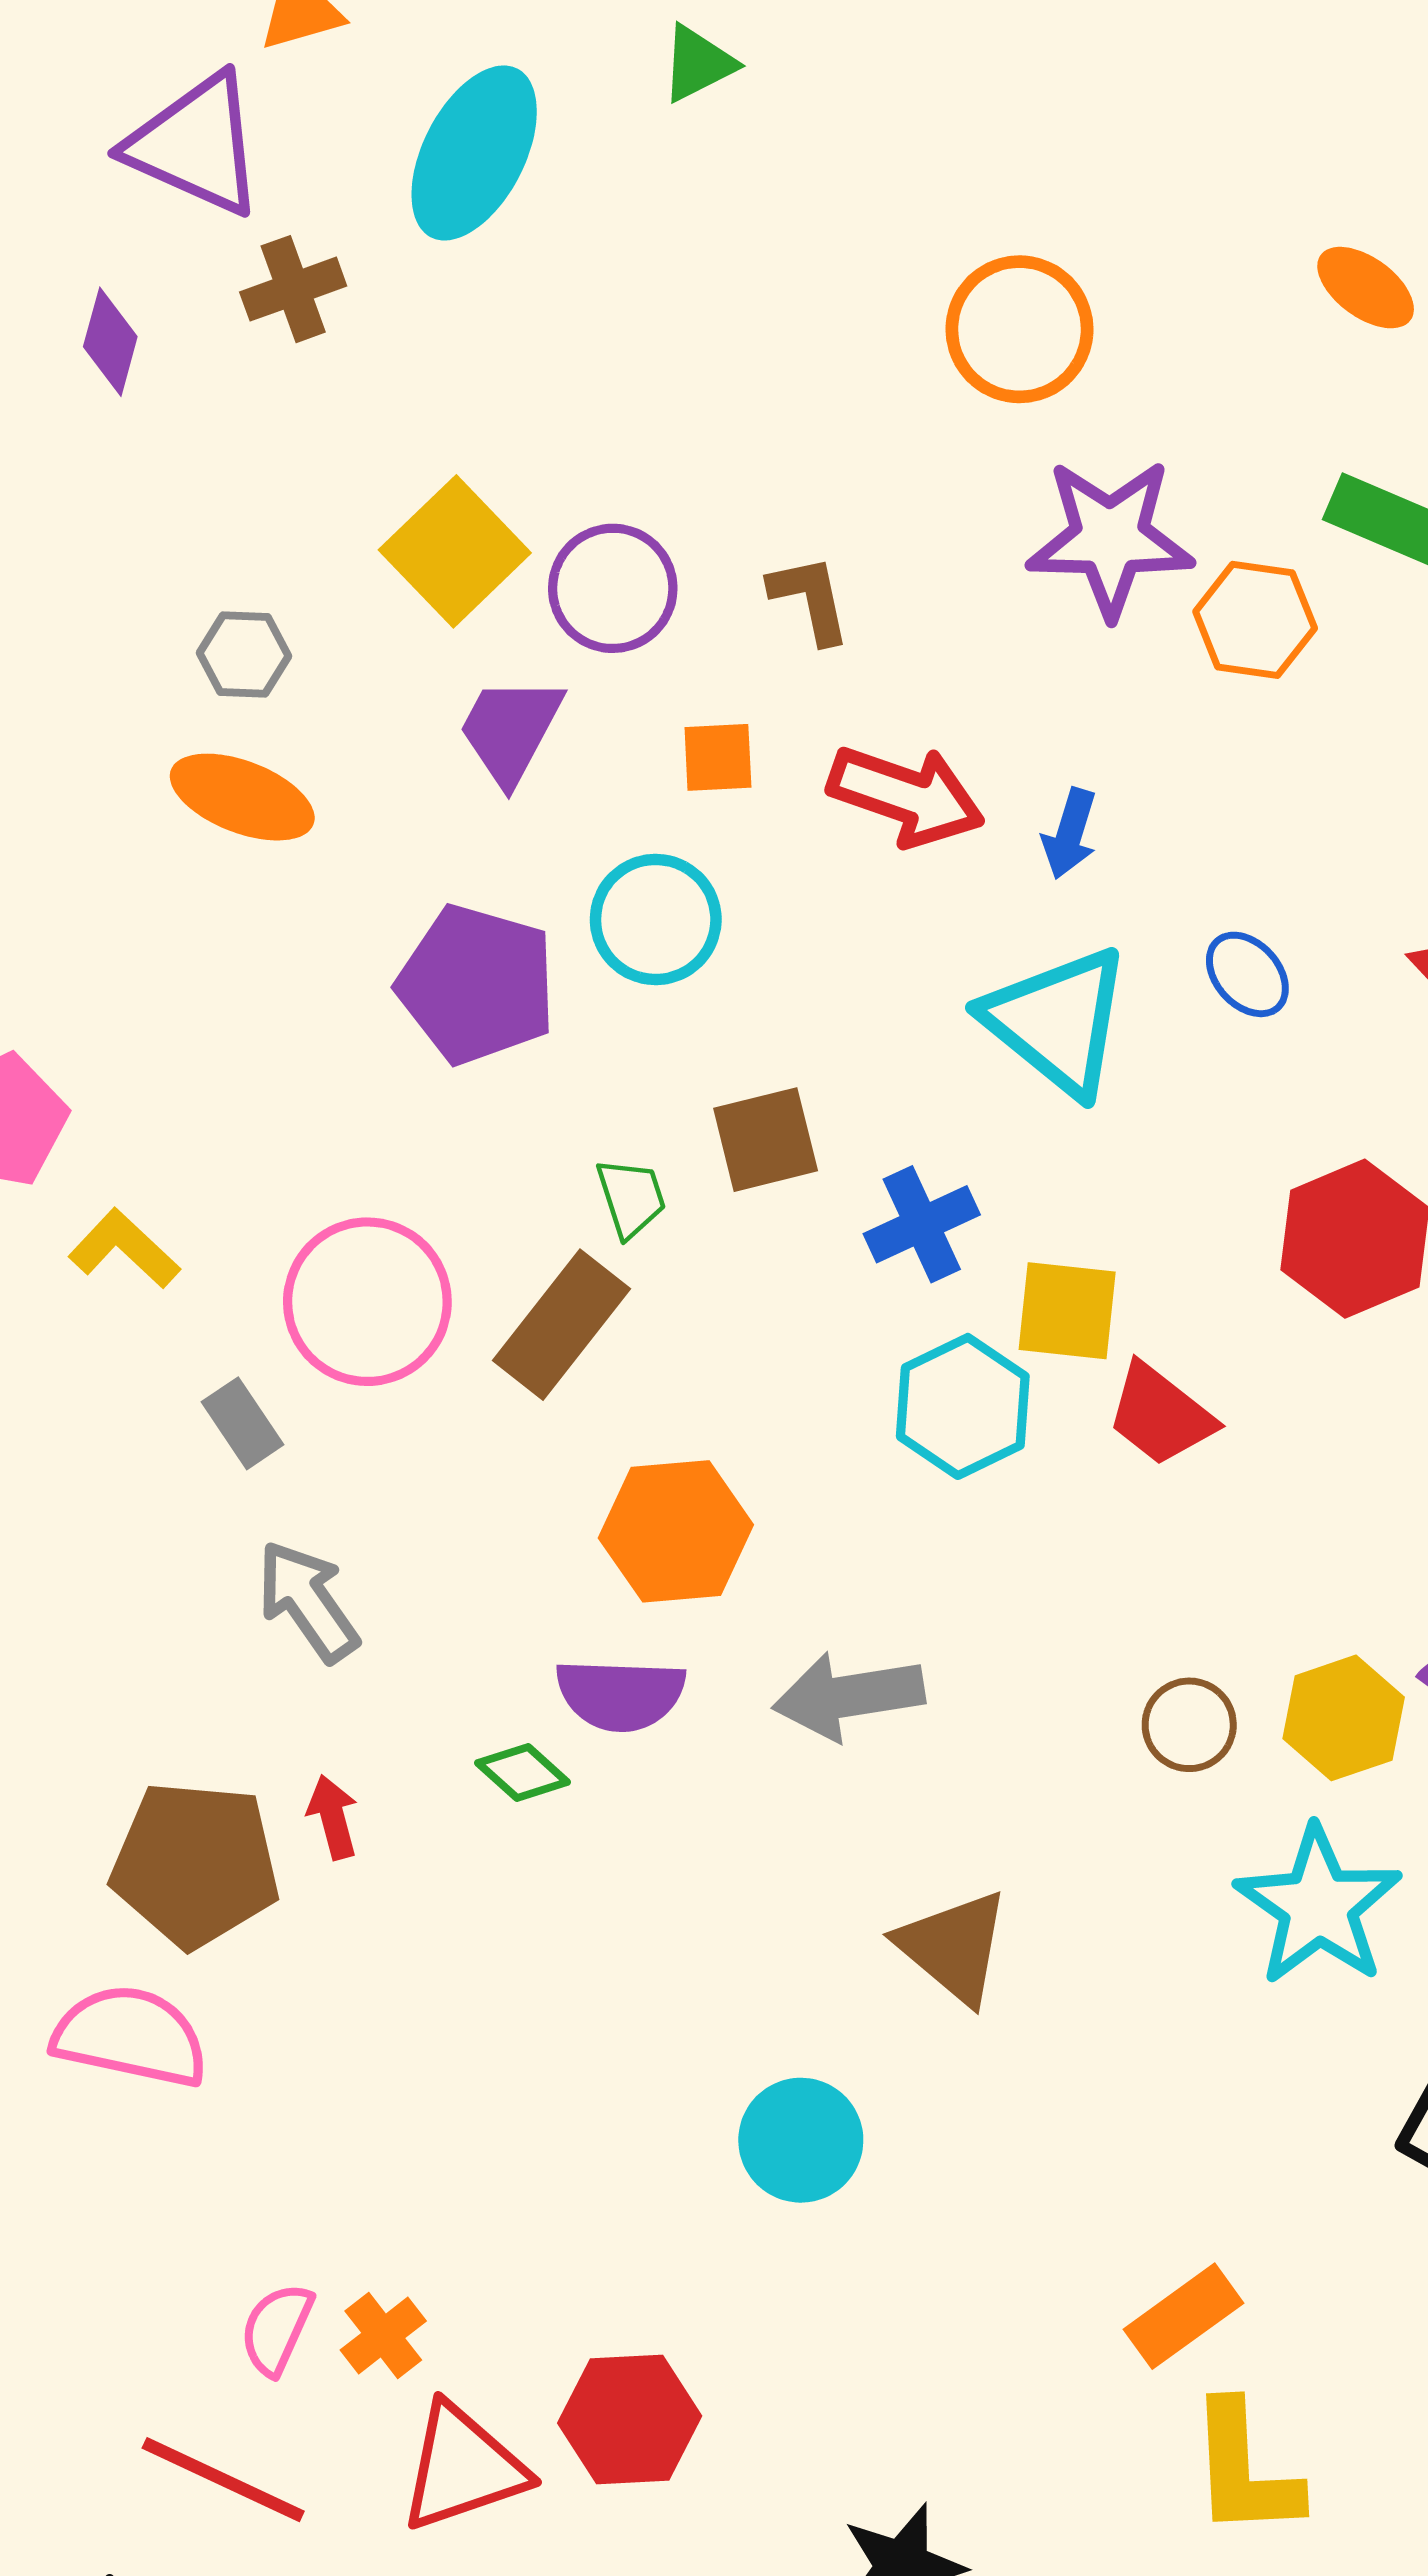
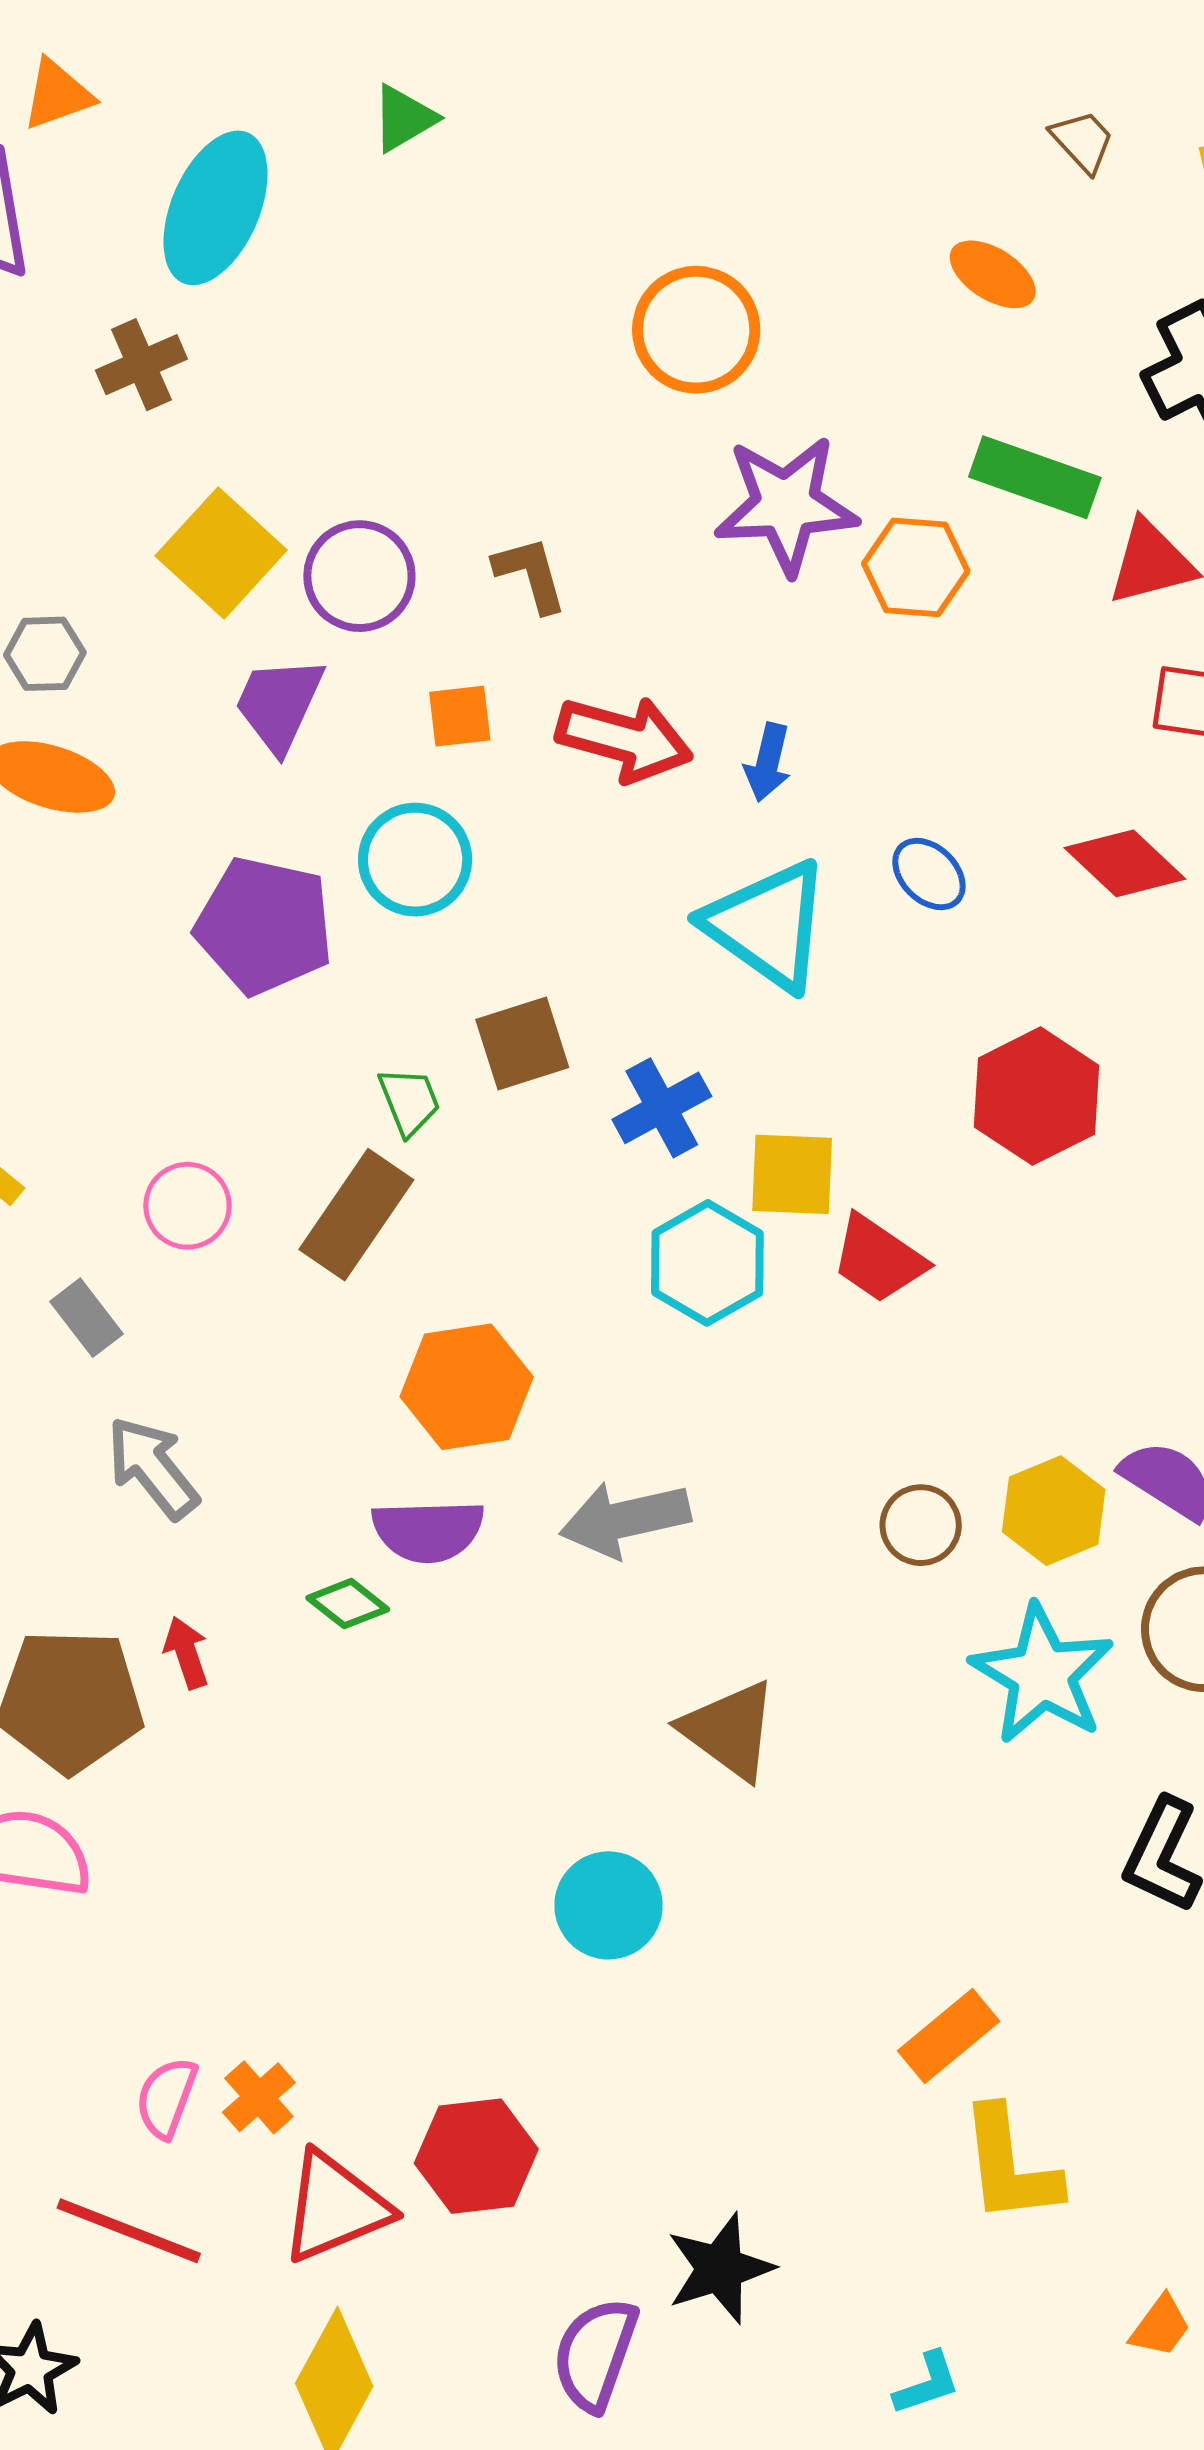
brown cross: (293, 289) -> (141, 365), moved
pink circle: (367, 1302) -> (187, 1206), size x0.6

